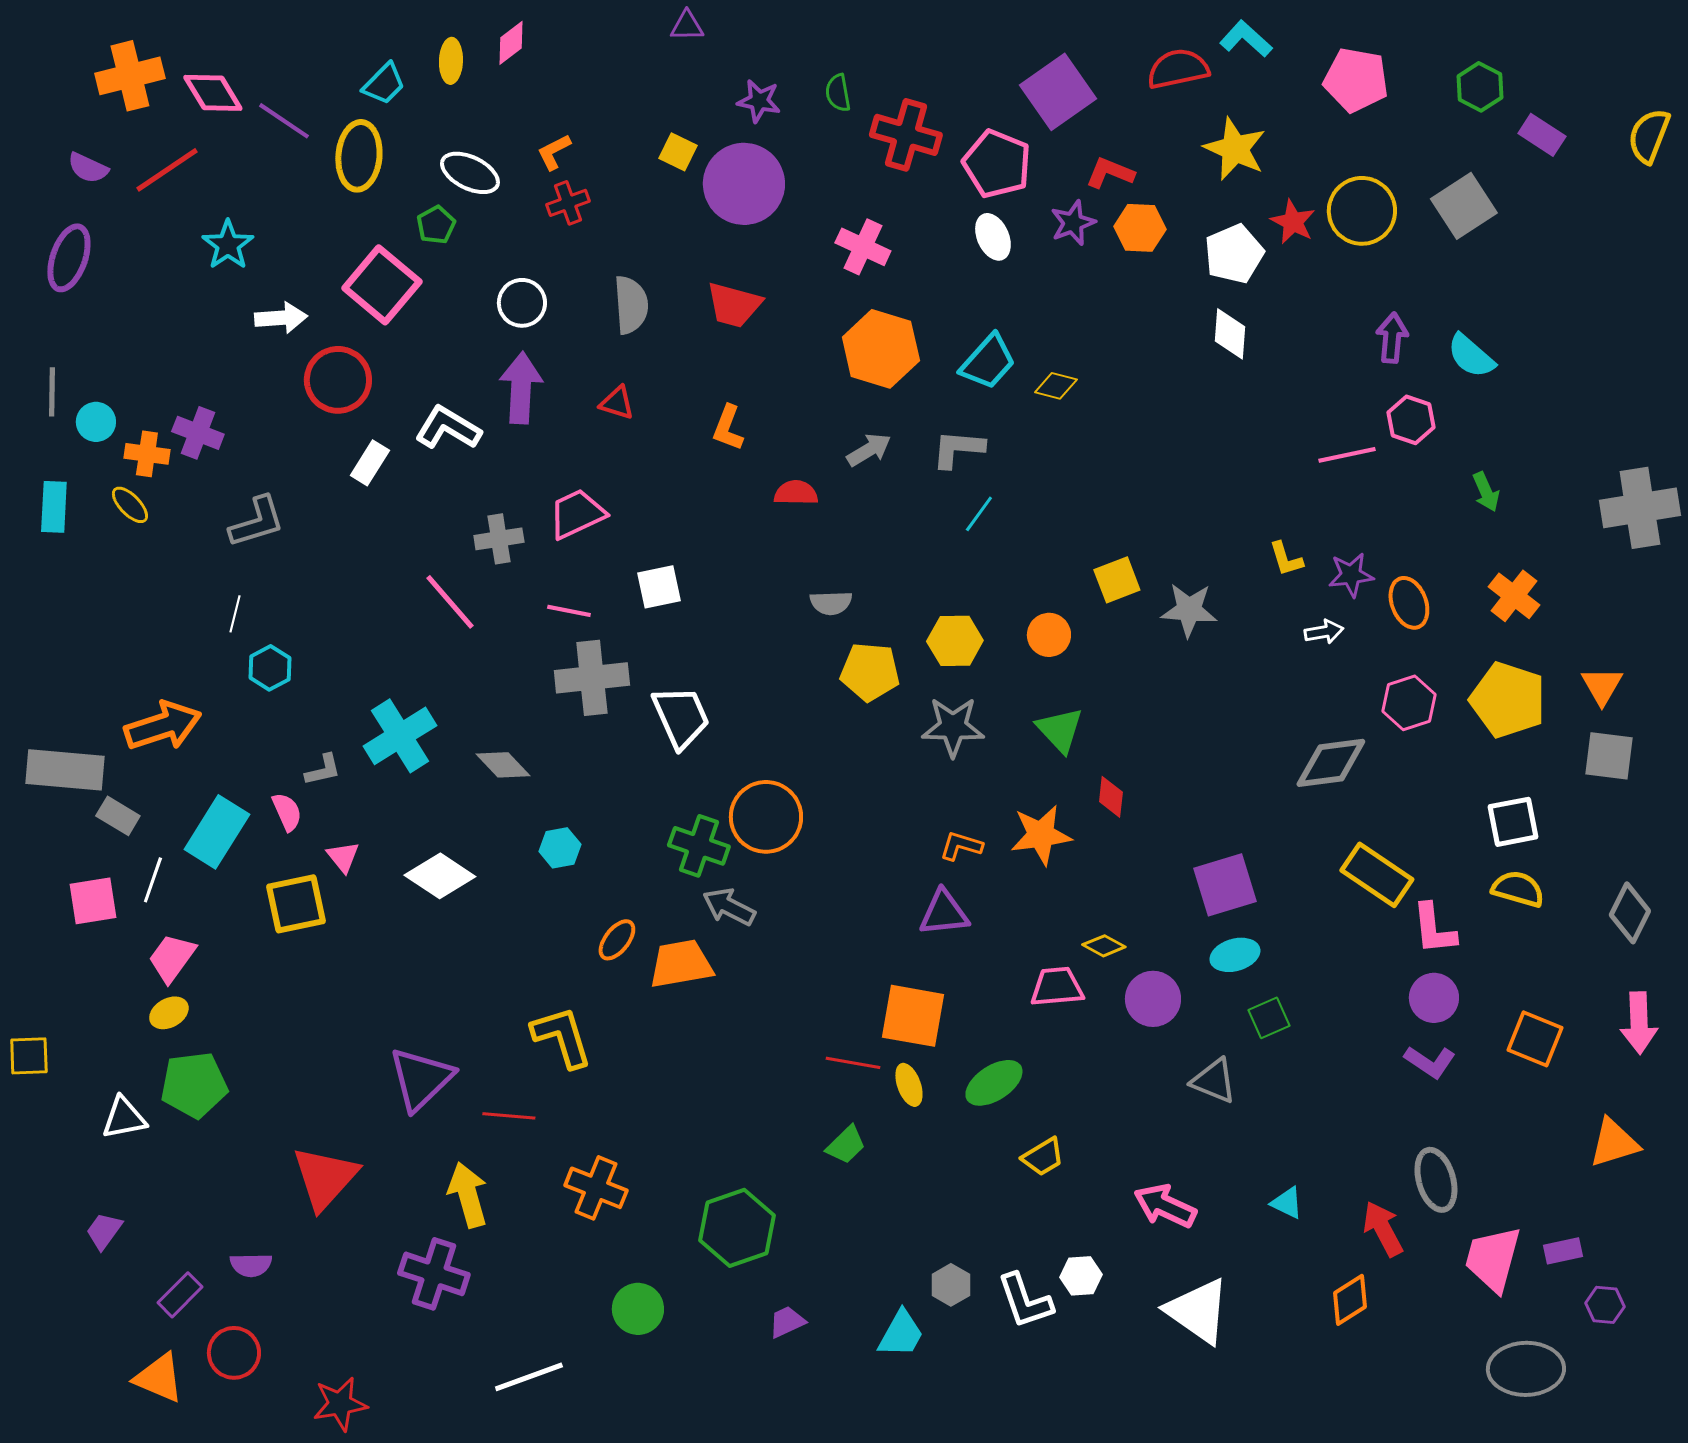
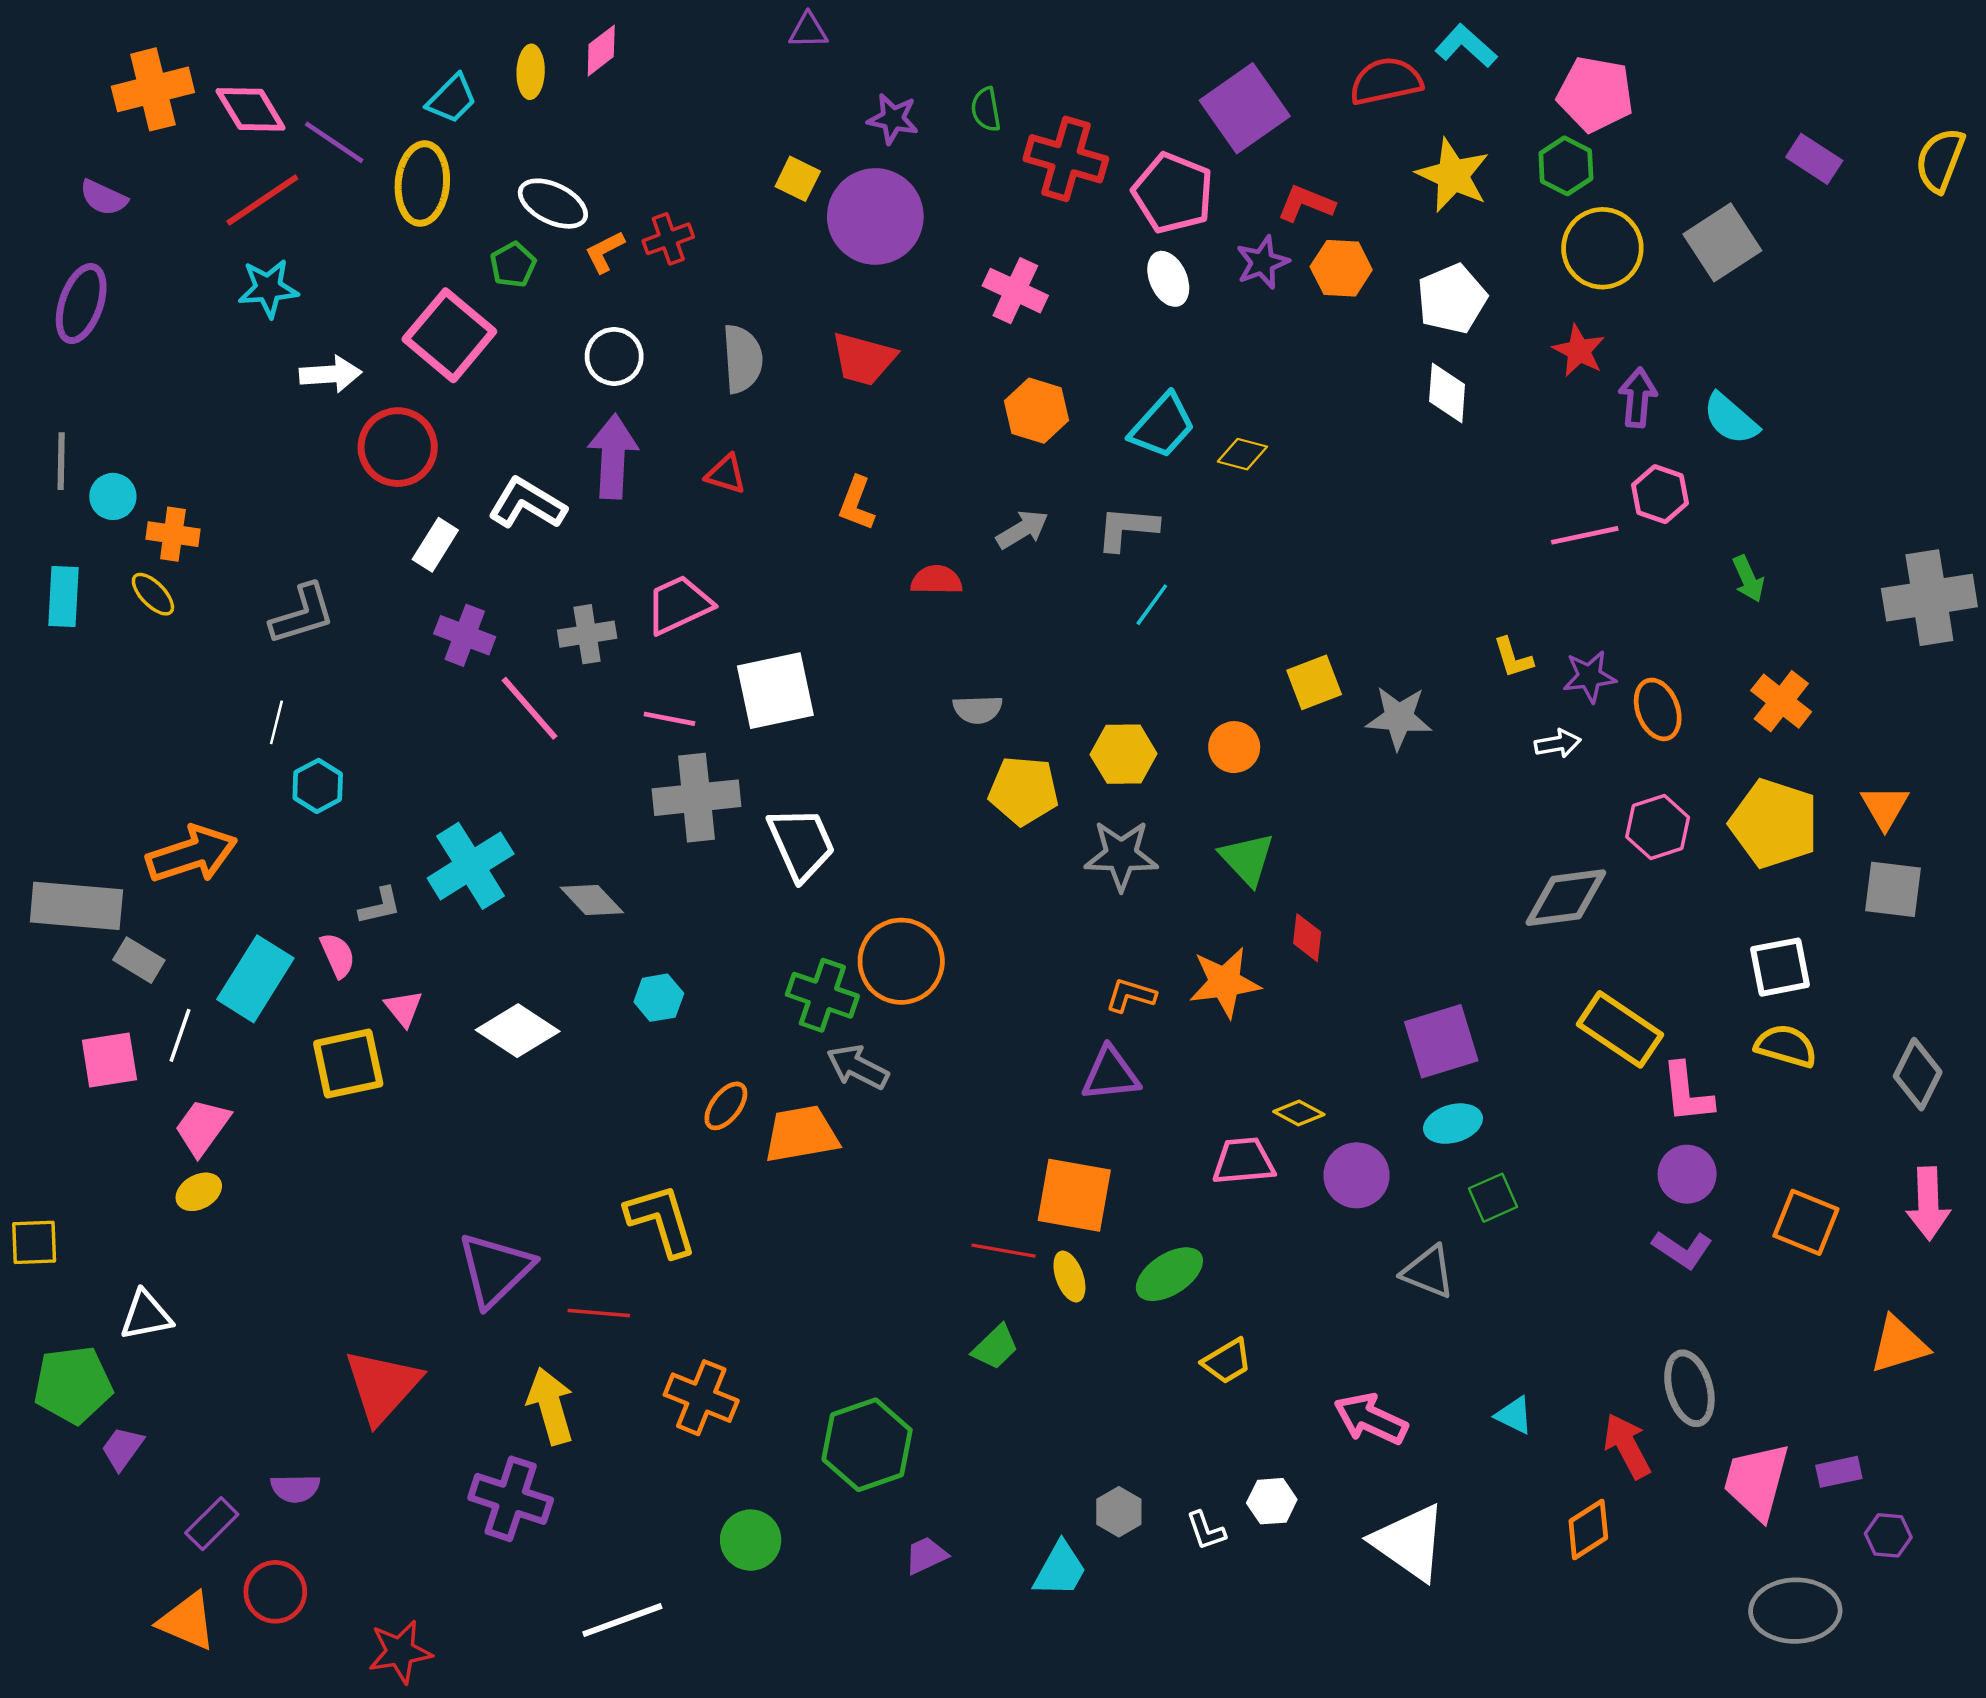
green hexagon: (1480, 87) -> (1566, 166), moved
orange L-shape: (554, 152) -> (605, 252), moved
red line: (167, 170) -> (262, 200), moved
red star: (1293, 222) -> (1579, 351), moved
cyan star: (228, 245) -> (268, 288), turned 30
orange hexagon: (881, 349) -> (1036, 411), size x0.7
purple cross: (198, 433) -> (465, 635), moved
white square: (659, 587) -> (775, 691), size x1.5
green pentagon: (194, 1085) -> (73, 1385), moved
white L-shape: (1025, 1301) -> (1206, 1531), size x0.6

